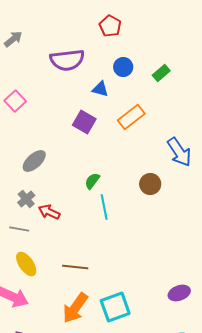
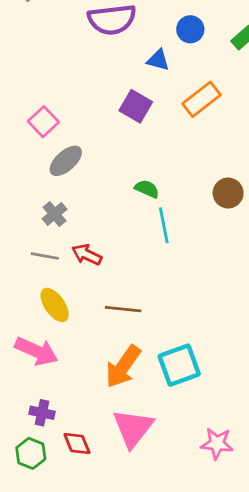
pink square: (15, 101) -> (43, 122), moved
green semicircle: (92, 181) -> (147, 189), turned 78
red arrow: (49, 212) -> (87, 255), moved

